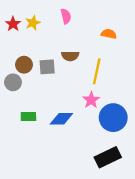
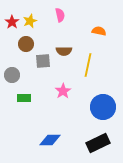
brown circle: (24, 65) -> (26, 44), moved
pink star: (91, 100) -> (63, 91), moved
green rectangle: (28, 116) -> (24, 98), moved
blue diamond: (61, 119) -> (50, 140), moved

